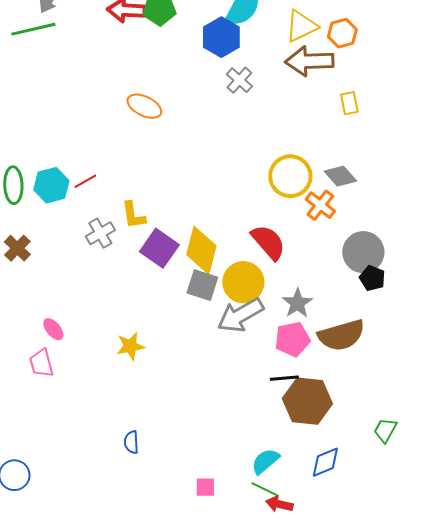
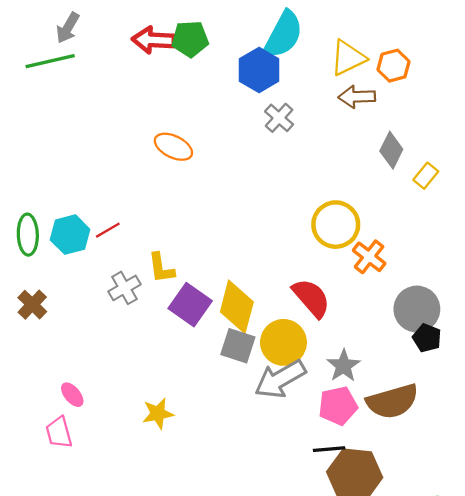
brown arrow: (309, 61) -> (357, 97), size x0.7
yellow rectangle: (349, 103) -> (426, 176), moved, turned 50
gray diamond: (340, 176) -> (391, 150), moved, turned 68

